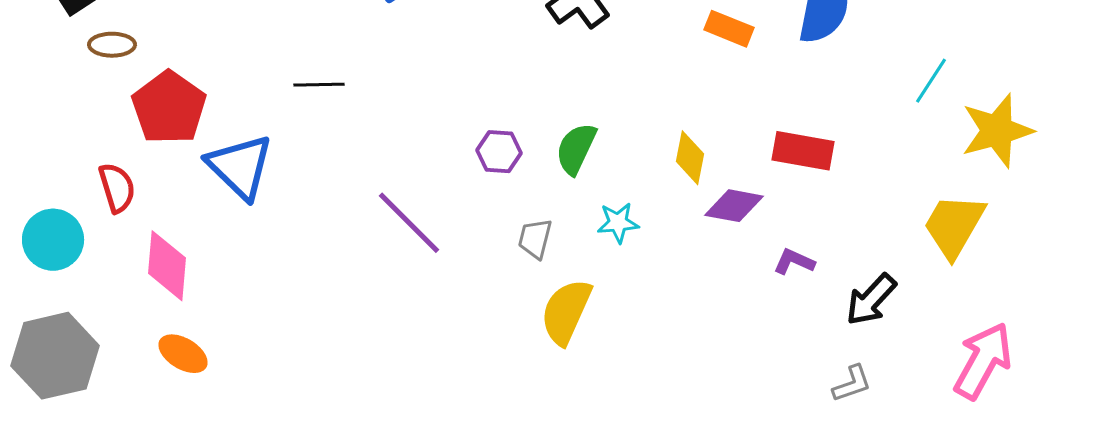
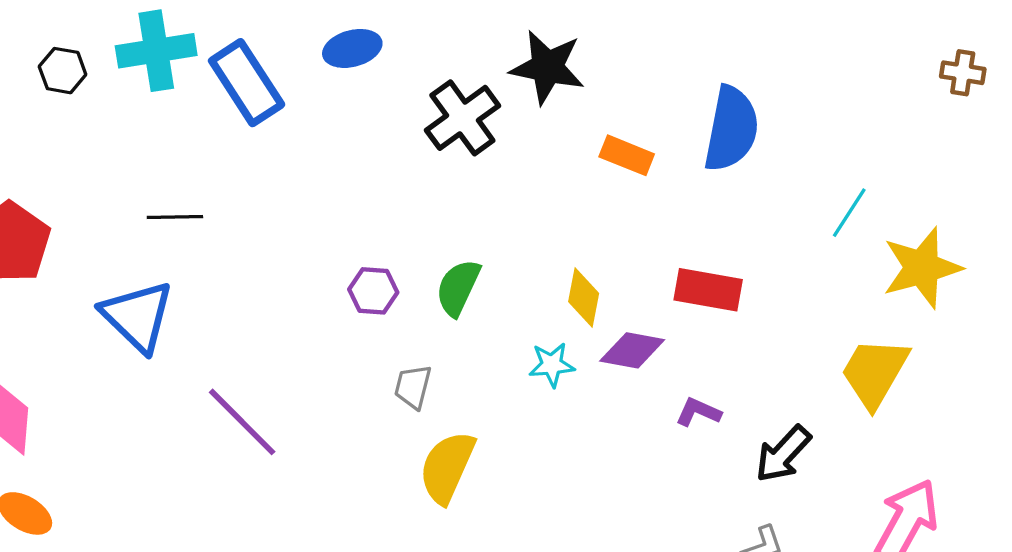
blue triangle: (240, 167) -> (137, 316), moved
purple line: (409, 223) -> (242, 422), moved
cyan star: (618, 223) -> (552, 365), moved

